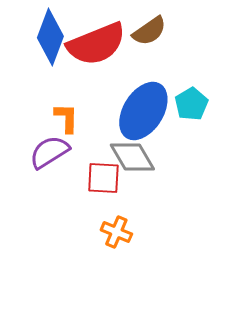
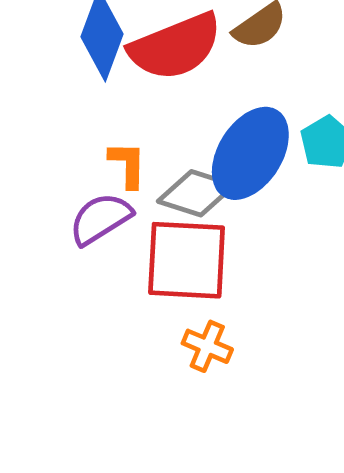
gray diamond: (132, 157) -> (196, 193), moved, turned -42
red square: (103, 178) -> (187, 260), size x1.6

